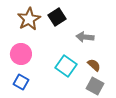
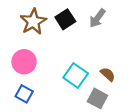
gray arrow: (85, 37) -> (97, 18), moved, turned -60
gray square: (95, 86) -> (97, 98), moved

